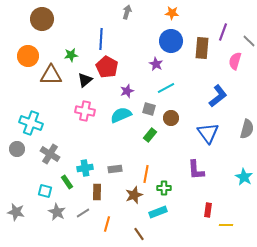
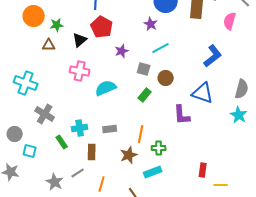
green star: (71, 55) -> (57, 25), moved
orange circle: (28, 56) -> (34, 16), moved
brown triangle: (51, 75) -> (49, 45), moved, size x0.6
cyan semicircle: (121, 115) -> (106, 88), moved
blue triangle: (208, 133) -> (203, 93), turned -35
gray circle: (17, 149) -> (15, 134), moved
purple L-shape: (196, 170) -> (182, 115), moved
cyan star: (244, 177) -> (239, 115), moved
cyan square: (45, 191) -> (30, 151), moved
gray star: (57, 212) -> (55, 182), moved

